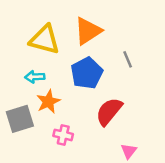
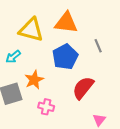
orange triangle: (88, 31) -> (66, 23), turned 40
cyan arrow: (35, 77) -> (13, 57), moved, turned -35

